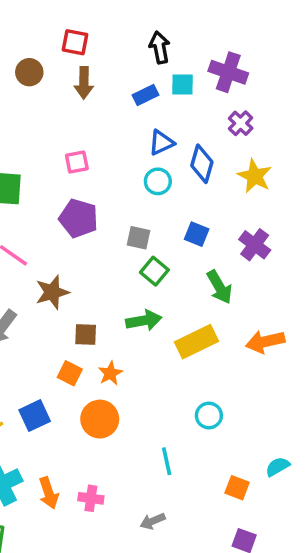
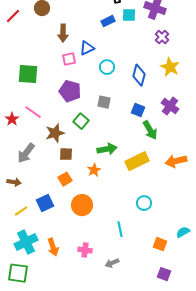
brown arrow: (84, 83) -> (63, 33), moved
blue triangle: (161, 143) -> (87, 48), moved
blue diamond: (202, 164) -> (139, 75), moved
cyan circle: (158, 181) -> (107, 67), moved
blue square: (197, 234) -> (138, 110), moved
green square: (154, 271) -> (81, 121), moved
brown square: (86, 335) -> (66, 154), moved
orange square: (70, 373) -> (65, 179), turned 32
orange star: (110, 373) -> (94, 170), moved
pink cross: (91, 498) -> (85, 250), moved

